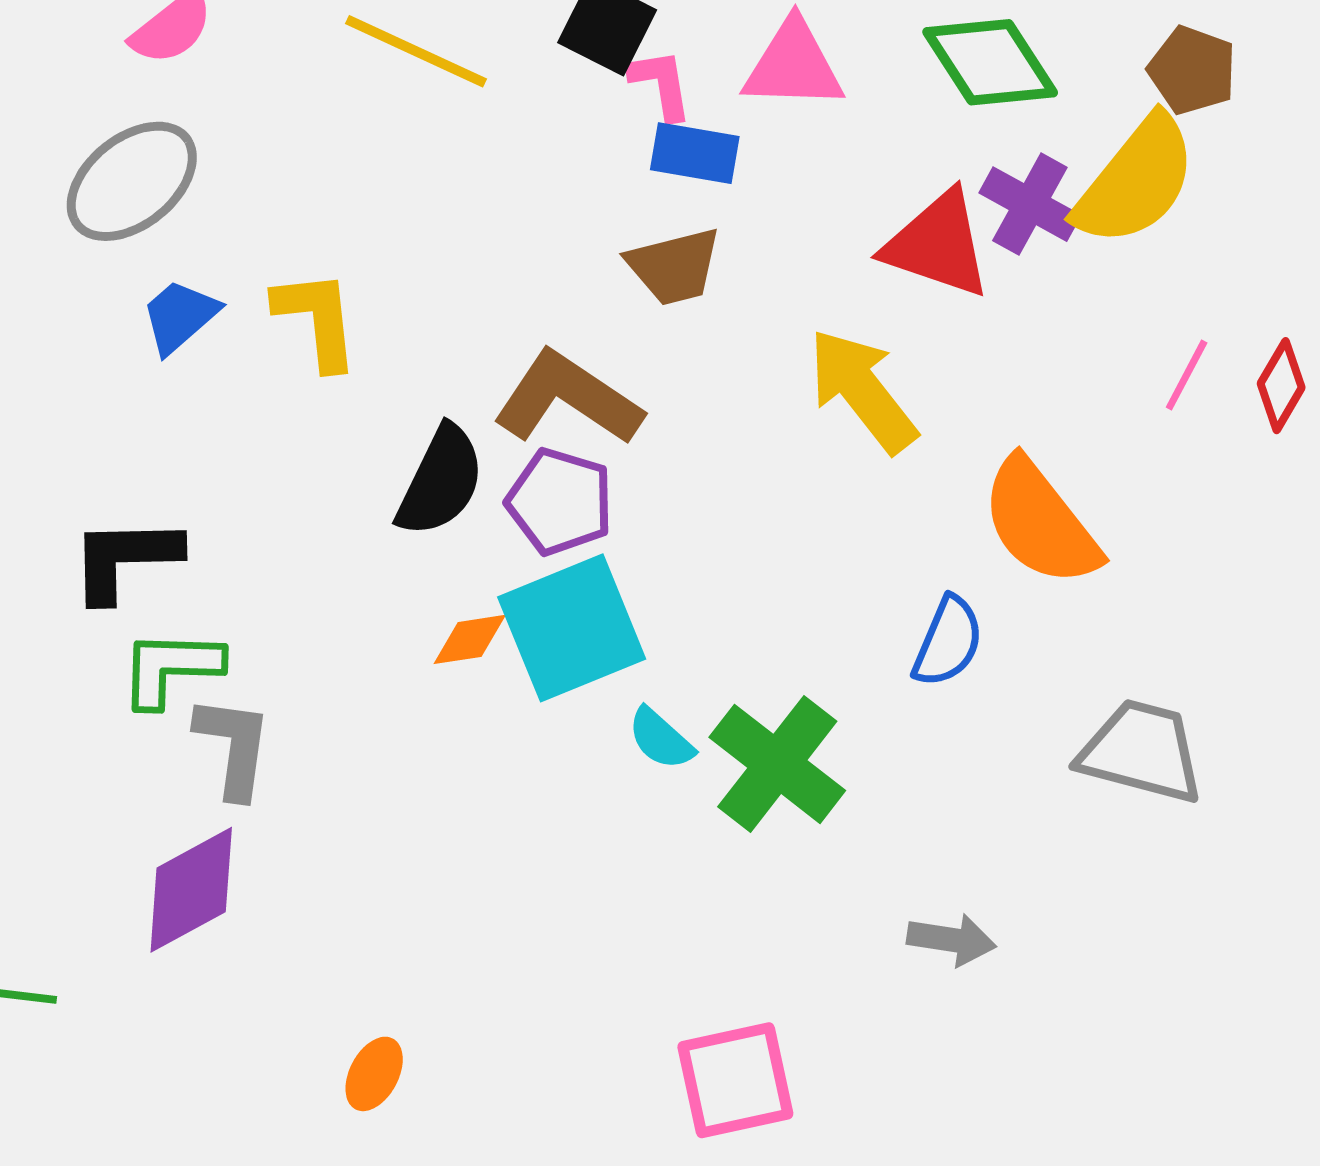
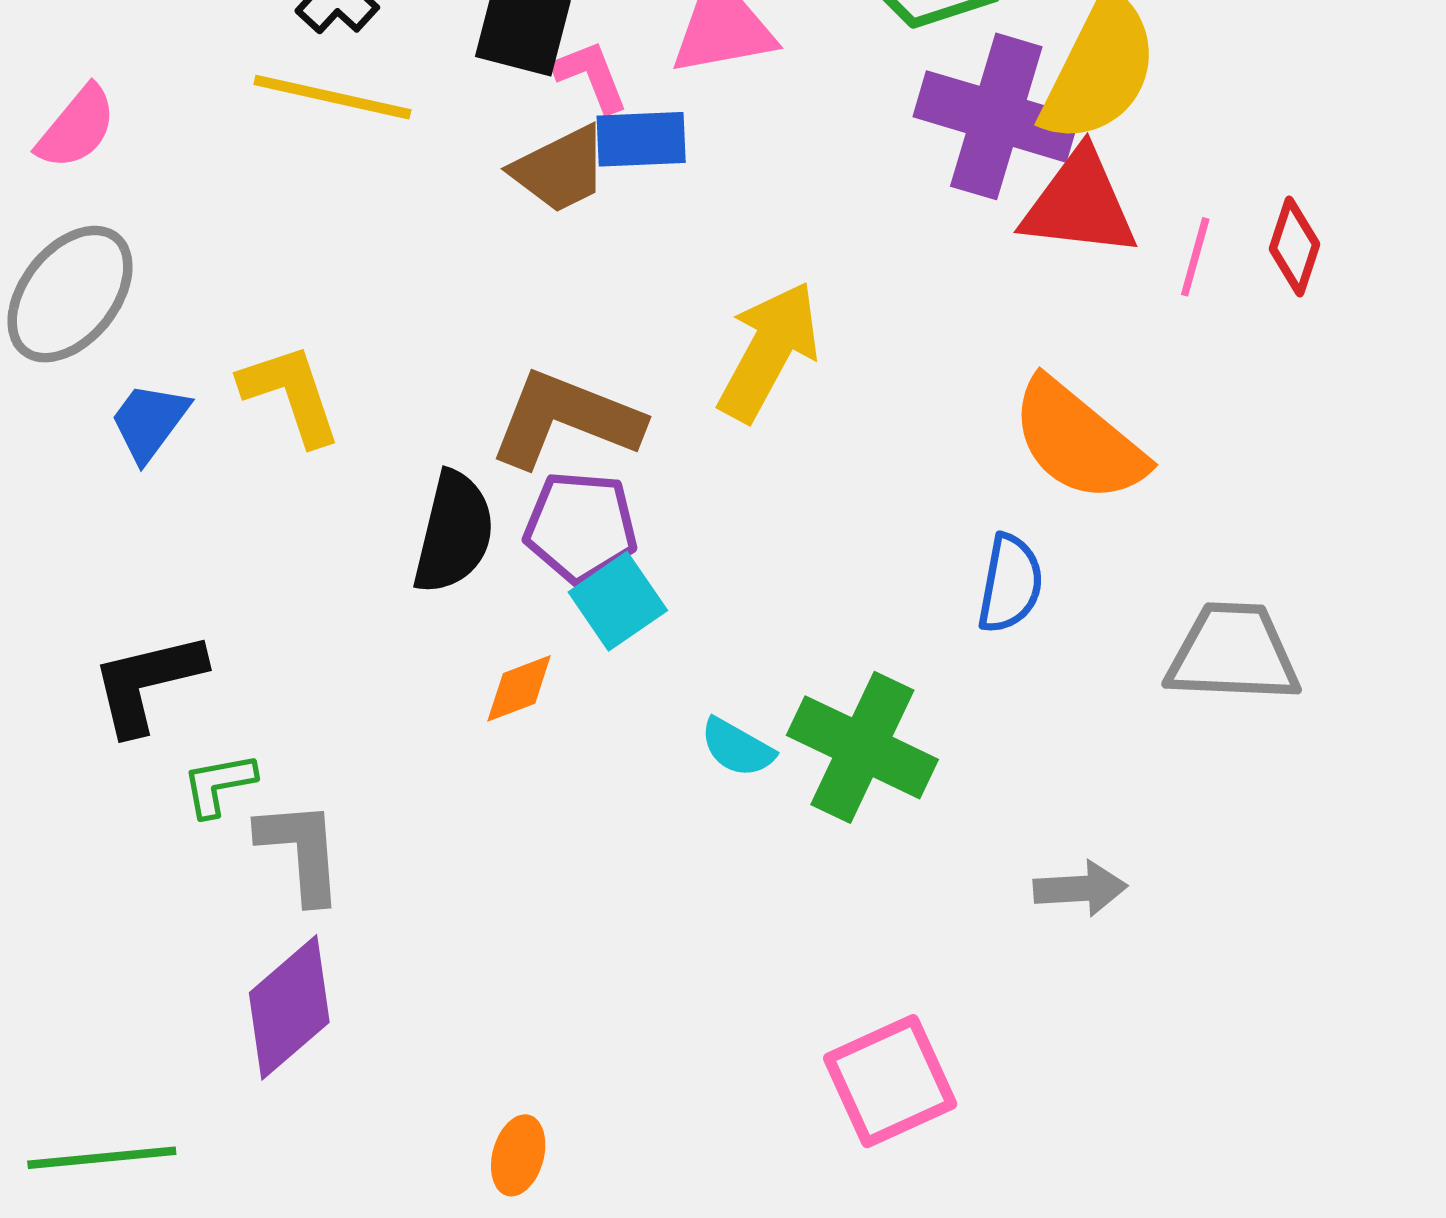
purple cross: (1030, 204) -> (996, 116), size x1.5
red triangle: (938, 244) -> (1079, 204), moved
brown trapezoid: (674, 266) -> (560, 169), moved
yellow arrow: (862, 391) -> (769, 351), moved, turned 79
cyan square: (572, 628) -> (618, 601), moved, size x0.6
green L-shape: (171, 668) -> (219, 785), size x0.7

